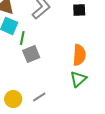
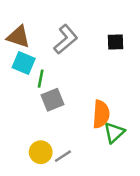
orange semicircle: (79, 55) -> (101, 114), moved
yellow circle: (13, 99) -> (41, 152), moved

